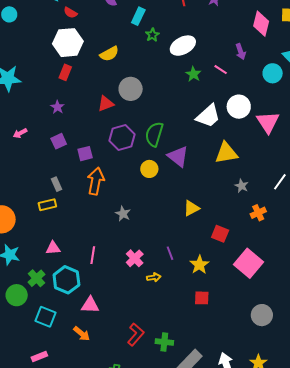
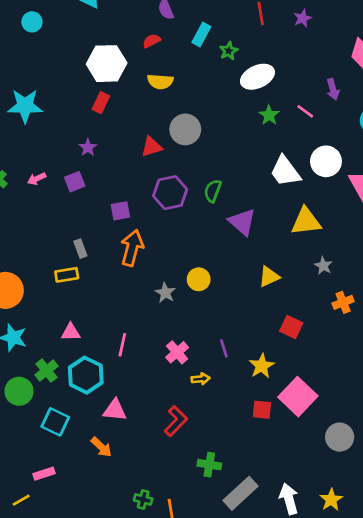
red semicircle: (70, 13) -> (152, 41), moved, turned 120
green star: (152, 35) -> (229, 51), moved
yellow semicircle: (109, 54) -> (160, 82), turned 30
white trapezoid: (208, 116) -> (285, 171), turned 92
green semicircle: (154, 134) -> (213, 191), size x0.7
purple square: (59, 141) -> (75, 182), moved
yellow circle: (149, 169) -> (199, 279), moved
yellow triangle: (191, 208) -> (269, 277), moved
pink square: (249, 263) -> (298, 397), moved
red L-shape: (136, 334) -> (176, 421), moved

